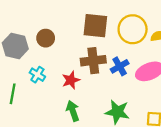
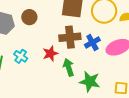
cyan cross: (37, 75) -> (21, 56), moved
green arrow: (73, 111) -> (69, 67), moved

